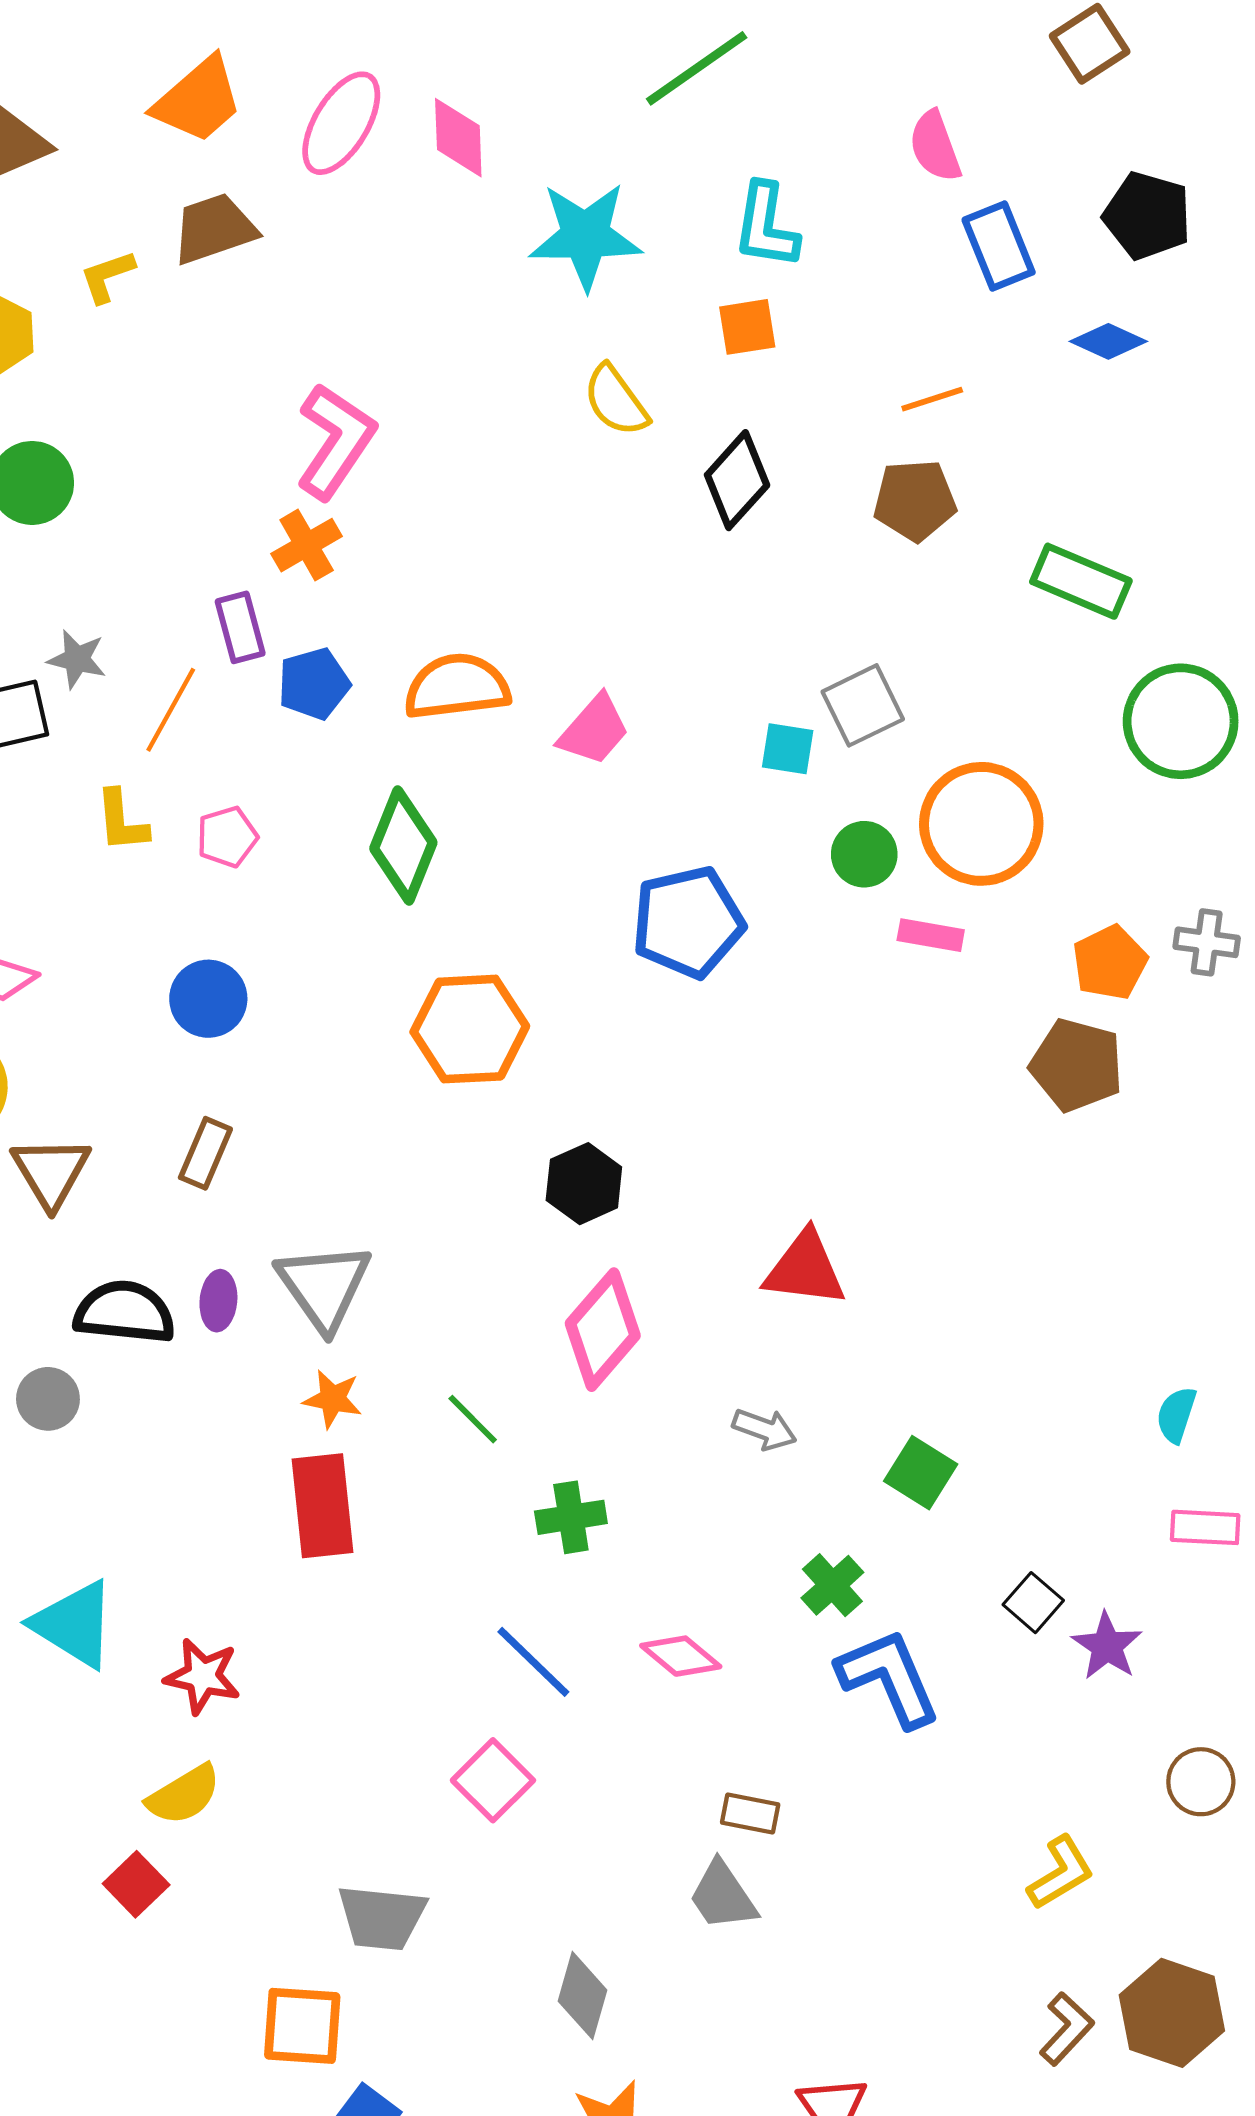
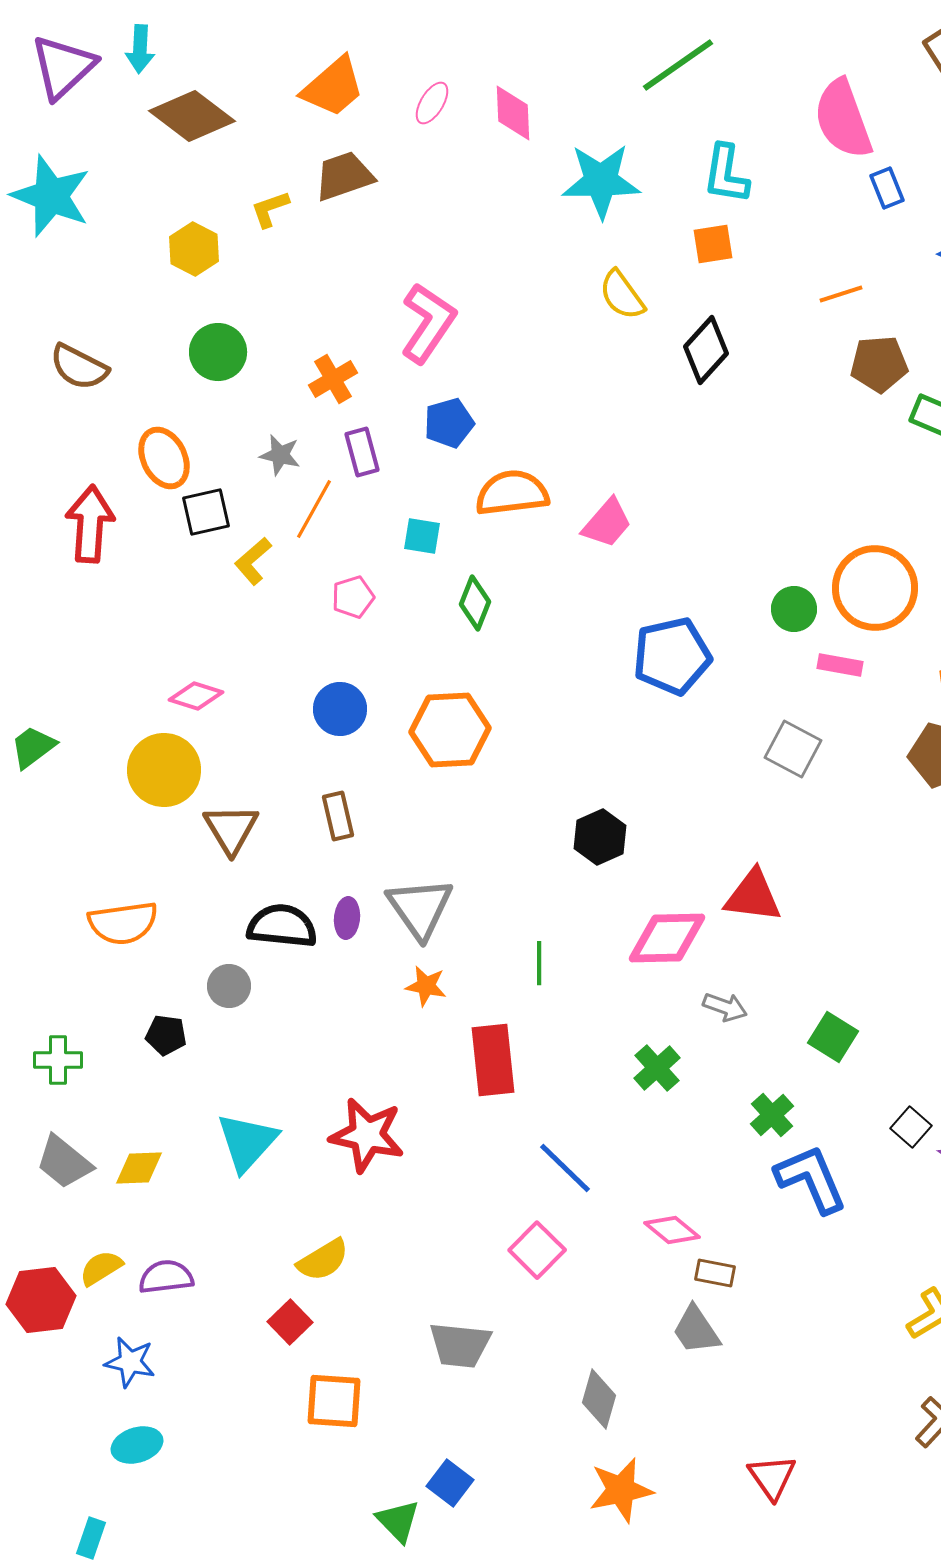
pink ellipse: (341, 123) -> (432, 103), size x0.6
pink semicircle: (935, 146) -> (843, 119), size x1.6
blue rectangle: (999, 246) -> (887, 188), size x0.7
brown pentagon: (915, 500) -> (879, 364), moved
orange cross: (307, 545) -> (333, 379), moved
gray star: (77, 659) -> (280, 455), moved
blue pentagon: (314, 684) -> (449, 423), moved
gray square: (863, 705) -> (793, 749), moved, turned -36
cyan square: (788, 749) -> (422, 536), moved
yellow L-shape: (122, 821) -> (253, 561), moved, turned 54
green diamond: (403, 846) -> (475, 603), size x0.7
orange hexagon: (470, 1029) -> (450, 730), moved
brown rectangle: (205, 1153) -> (338, 816), turned -36
pink diamond: (603, 1330) -> (667, 938), moved, turned 48
green line: (473, 1419) -> (539, 963), moved, turned 45
red rectangle: (322, 1506) -> (493, 1060), moved
green cross: (571, 1517) -> (657, 1068), moved, turned -33
cyan triangle: (74, 1624) -> (247, 1142), turned 40
pink diamond: (681, 1656) -> (672, 1230), moved
red star: (203, 1676) -> (367, 1135), moved, size x1.4
orange square: (302, 2026) -> (334, 1401), moved

